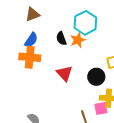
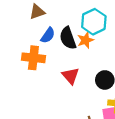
black semicircle: (61, 38) -> (68, 38), size x1.5
blue semicircle: (31, 40) -> (48, 35), moved

